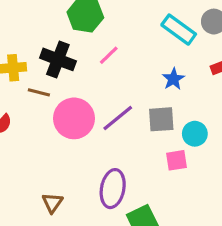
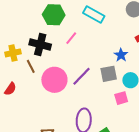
cyan rectangle: (179, 30) -> (94, 15), moved
blue star: (173, 79) -> (121, 55), moved
brown line: (39, 92) -> (31, 66), turned 56

